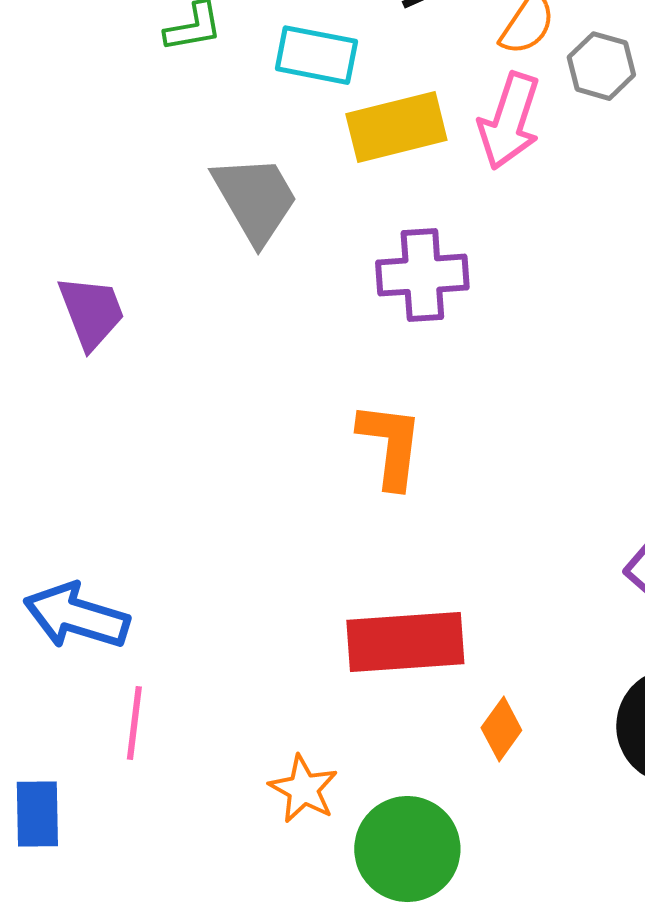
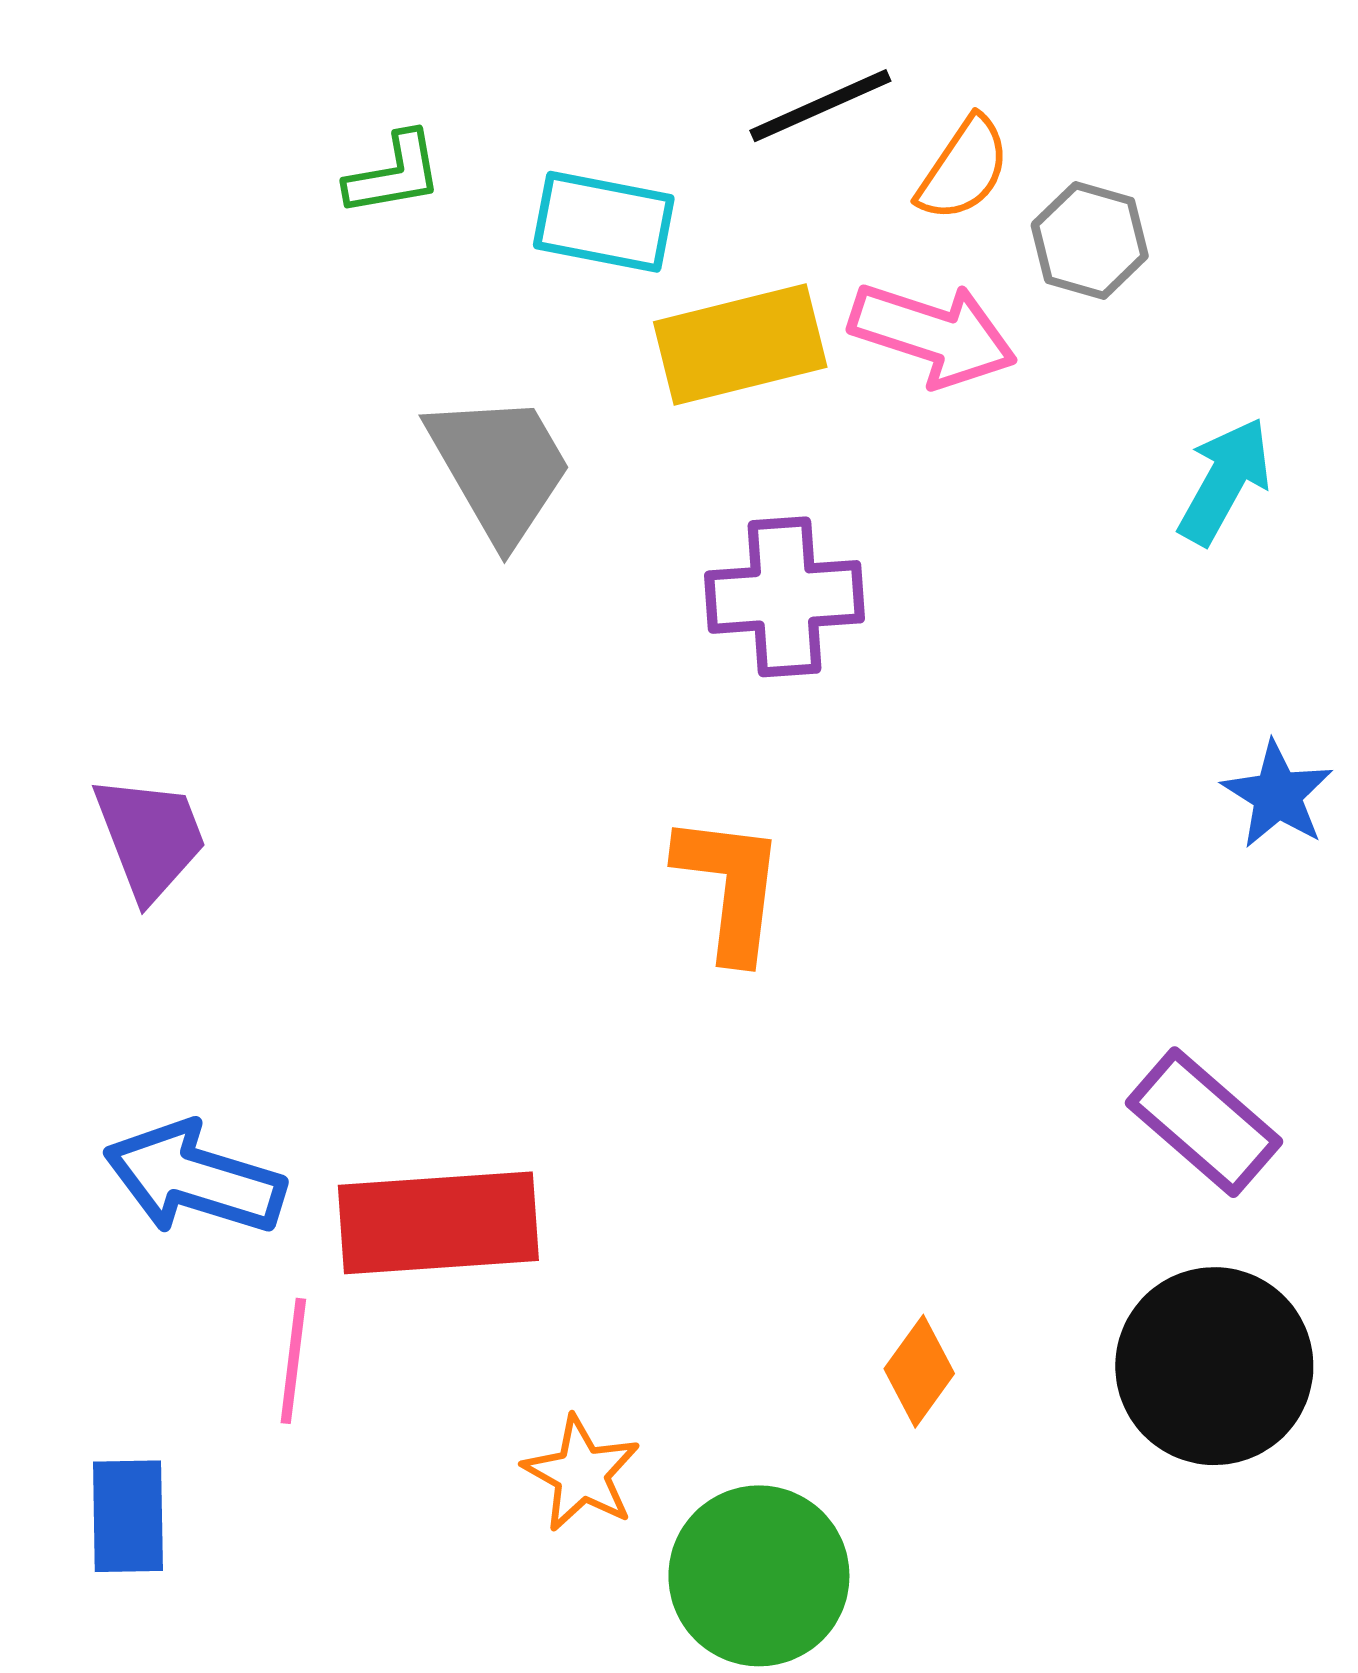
pink arrow: (509, 121) -> (933, 334), turned -90
purple trapezoid: (91, 312) -> (150, 837), moved
red rectangle: (405, 642) -> (438, 1223), moved

